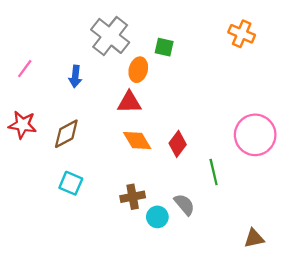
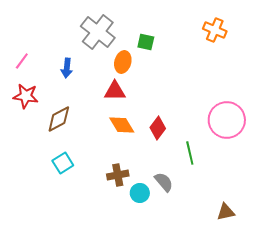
red star: (22, 125) -> (26, 96), moved
cyan square: (71, 183) -> (63, 163), turned 35

